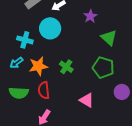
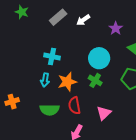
cyan circle: (50, 28) -> (99, 58), moved
cyan arrow: (16, 63) -> (45, 80), turned -40
pink triangle: (87, 100) -> (104, 113), moved, turned 49

